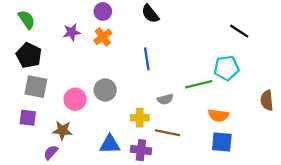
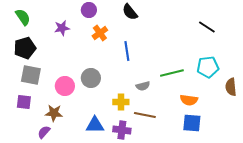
orange cross: (103, 37) -> (100, 33), moved
black pentagon: (29, 55) -> (25, 48), turned 30
cyan pentagon: (226, 68) -> (208, 67), moved

